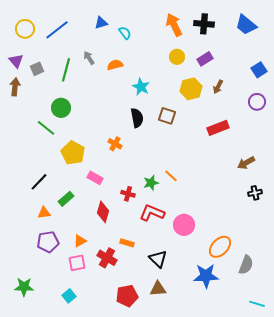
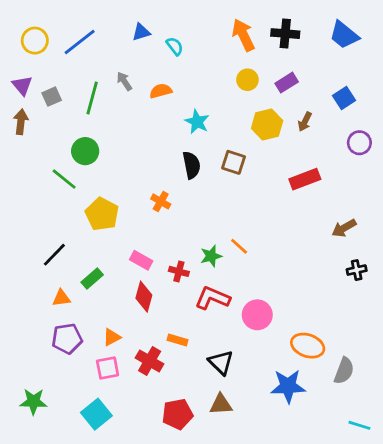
blue square: (259, 70) -> (344, 98), moved
pink rectangle: (95, 178) -> (141, 260), moved
orange ellipse: (220, 247) -> (308, 346), turned 65
cyan square: (69, 296) -> (96, 414), size x1.5

